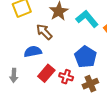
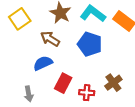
blue pentagon: (86, 57) -> (90, 44), moved
red cross: (66, 77) -> (87, 93), moved

